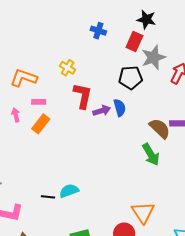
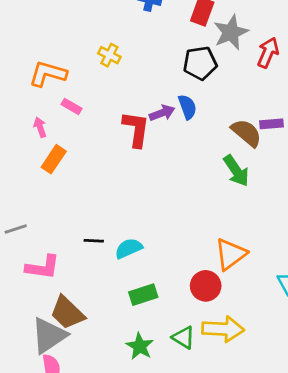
red L-shape: (83, 96) -> (136, 129), moved
pink rectangle: (39, 102) -> (71, 106), turned 32
orange rectangle: (41, 124) -> (54, 159), moved
cyan semicircle: (69, 191) -> (129, 248), moved
orange triangle: (143, 213) -> (231, 254), turned 30

